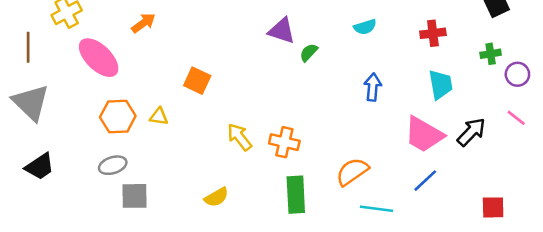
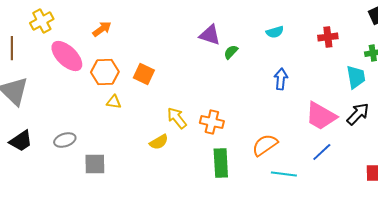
cyan trapezoid: (441, 85) -> (356, 77), moved
orange hexagon: (118, 117) -> (105, 72), moved
gray ellipse: (113, 165) -> (65, 140), moved
yellow semicircle: (216, 197) -> (159, 142), moved

